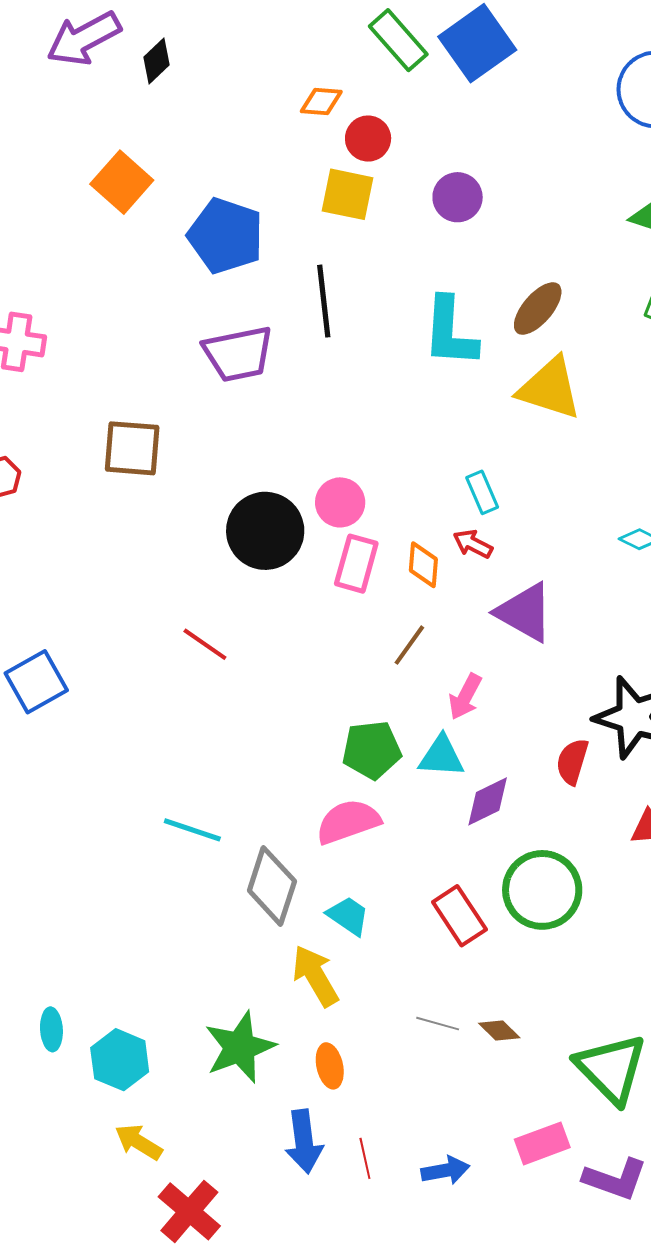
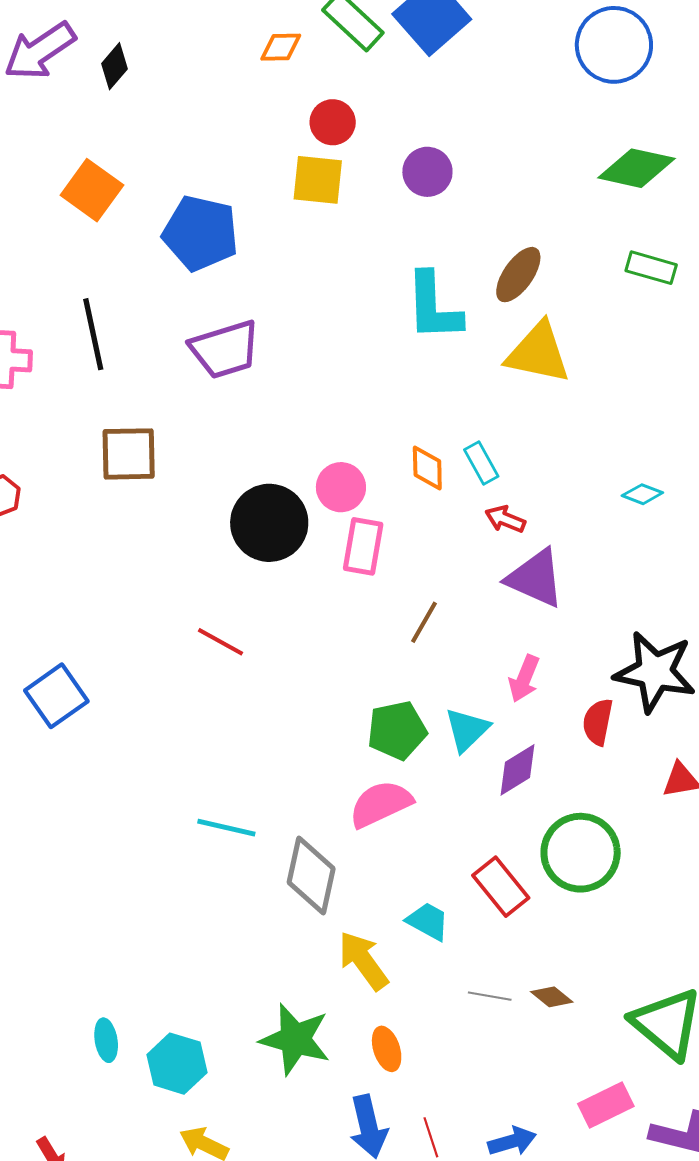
orange diamond: (321, 101) -> (281, 47), moved
black line: (324, 301) -> (93, 334), moved
red arrow: (473, 544) -> (505, 519), moved
orange diamond: (423, 565) -> (427, 468), moved
pink arrow: (465, 697) -> (524, 679), moved
cyan triangle: (441, 756) -> (467, 730), turned -42
cyan trapezoid: (348, 916) -> (428, 921), moved
green star: (240, 1047) -> (295, 1039), turned -30

